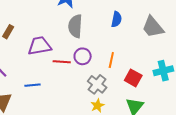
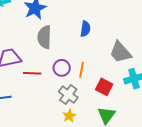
gray trapezoid: (153, 27) -> (120, 52), moved
purple circle: (83, 56) -> (62, 68), moved

